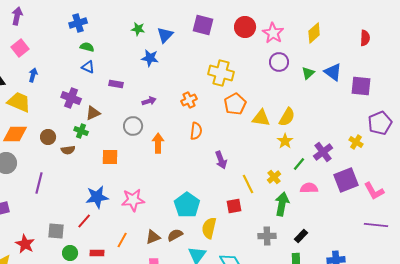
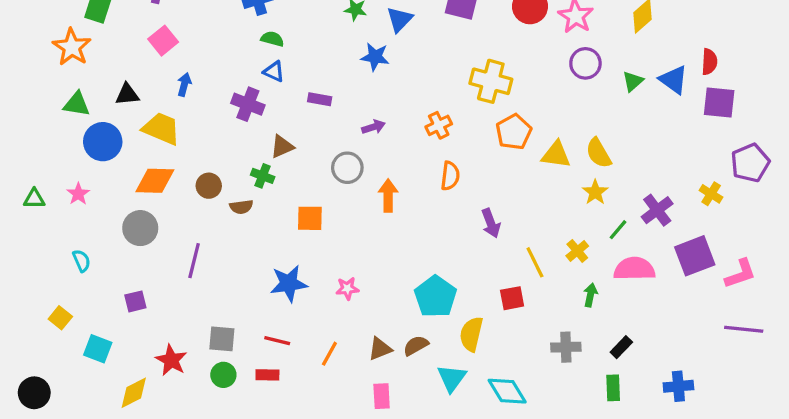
red semicircle: (365, 38) -> (709, 62), moved
purple cross: (71, 98) -> (248, 104), moved
yellow semicircle: (287, 117) -> (598, 153), turned 120
pink semicircle: (309, 188) -> (634, 269), size x1.4
pink L-shape: (374, 191) -> (740, 274), turned -80
pink star: (133, 200) -> (347, 288), size x0.6
green arrow: (282, 204) -> (590, 295), size x0.6
red line: (84, 221) -> (277, 341), moved, turned 63
green circle: (70, 253) -> (223, 375), moved
red rectangle: (97, 253) -> (267, 375), moved

